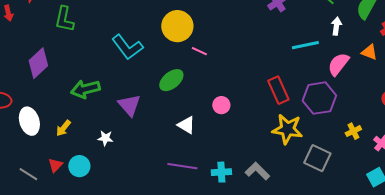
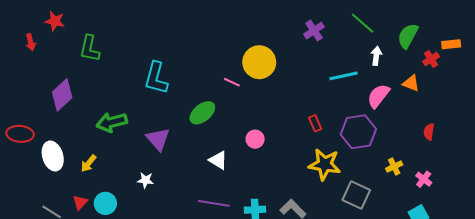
yellow circle: (177, 26) -> (259, 62), moved
cyan L-shape: (127, 47) -> (156, 78), turned 52
red rectangle: (278, 90) -> (315, 123), size x0.6
white star: (105, 138) -> (145, 180), moved

